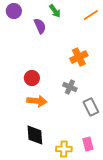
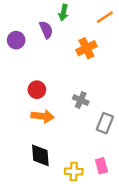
purple circle: (14, 11) -> (16, 40), moved
green arrow: (55, 11) -> (63, 12), turned 48
orange cross: (79, 57) -> (86, 48), moved
gray rectangle: (91, 107) -> (105, 123), turned 48

